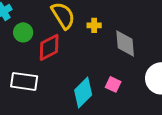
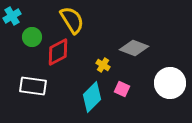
yellow cross: (94, 25) -> (103, 65), moved, turned 32
gray diamond: (125, 43) -> (134, 48), turned -64

